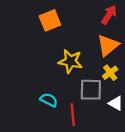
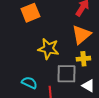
yellow cross: (110, 73) -> (83, 59), turned 32

